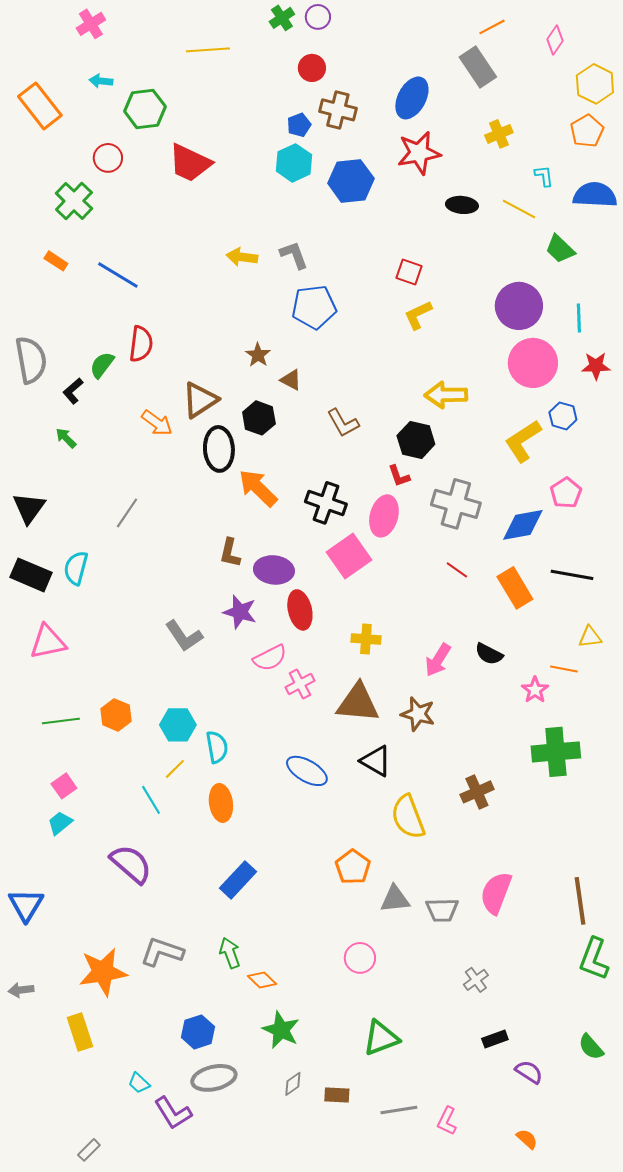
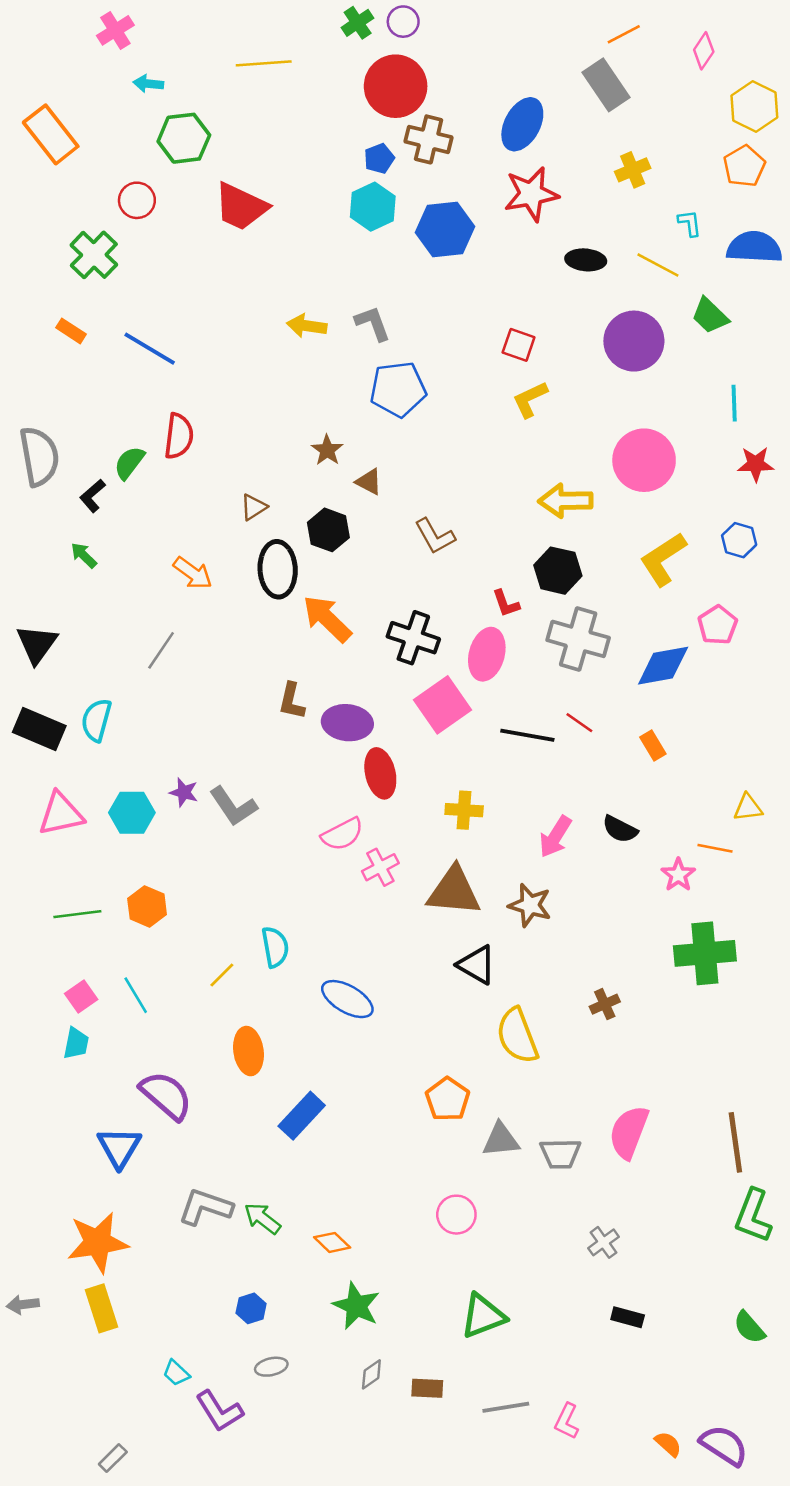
red circle: (312, 68) -> (396, 86), size x1.8
cyan arrow: (101, 81) -> (148, 84), moved
purple circle: (519, 306) -> (634, 341), moved
pink circle: (533, 363) -> (644, 460), moved
brown triangle: (200, 400) -> (254, 507), size x0.6
blue hexagon: (563, 416) -> (739, 540), moved
orange arrow: (157, 423) -> (193, 573), moved
black hexagon: (416, 440) -> (558, 571), moved
black line: (572, 575) -> (527, 735), moved
orange rectangle: (515, 588) -> (653, 745), size x0.6
purple star: (240, 612) -> (184, 792), moved, size x0.7
cyan hexagon: (178, 725) -> (132, 813), moved
blue ellipse: (307, 771) -> (347, 999), moved
brown cross: (477, 792) -> (605, 1004), size x0.7
cyan line: (151, 800) -> (136, 995), moved
orange ellipse: (221, 803) -> (248, 1051), moved
cyan trapezoid: (60, 823) -> (76, 1043), turned 140
blue triangle: (26, 905) -> (119, 1147), moved
green arrow: (230, 953) -> (262, 1218), moved, turned -32
orange star: (103, 972) -> (98, 1242), moved
gray arrow: (21, 990) -> (23, 1305), moved
blue hexagon: (198, 1032) -> (251, 1308), size x0.7
black rectangle: (495, 1039) -> (628, 1317), turned 35
purple semicircle: (529, 1072) -> (724, 1445), moved, size x1.4
gray ellipse: (214, 1078) -> (271, 1367), size x0.6

